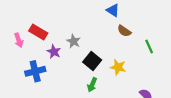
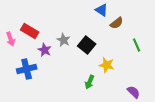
brown semicircle: (124, 31) -> (117, 23), moved, turned -72
black square: (92, 61) -> (87, 45), moved
green arrow: (92, 85) -> (90, 82), moved

